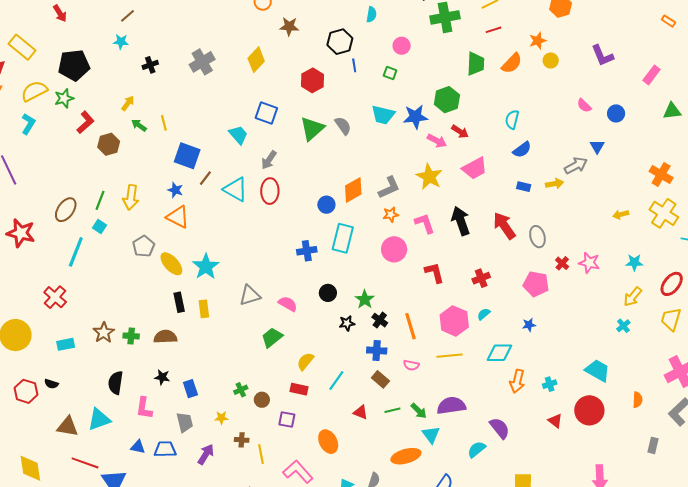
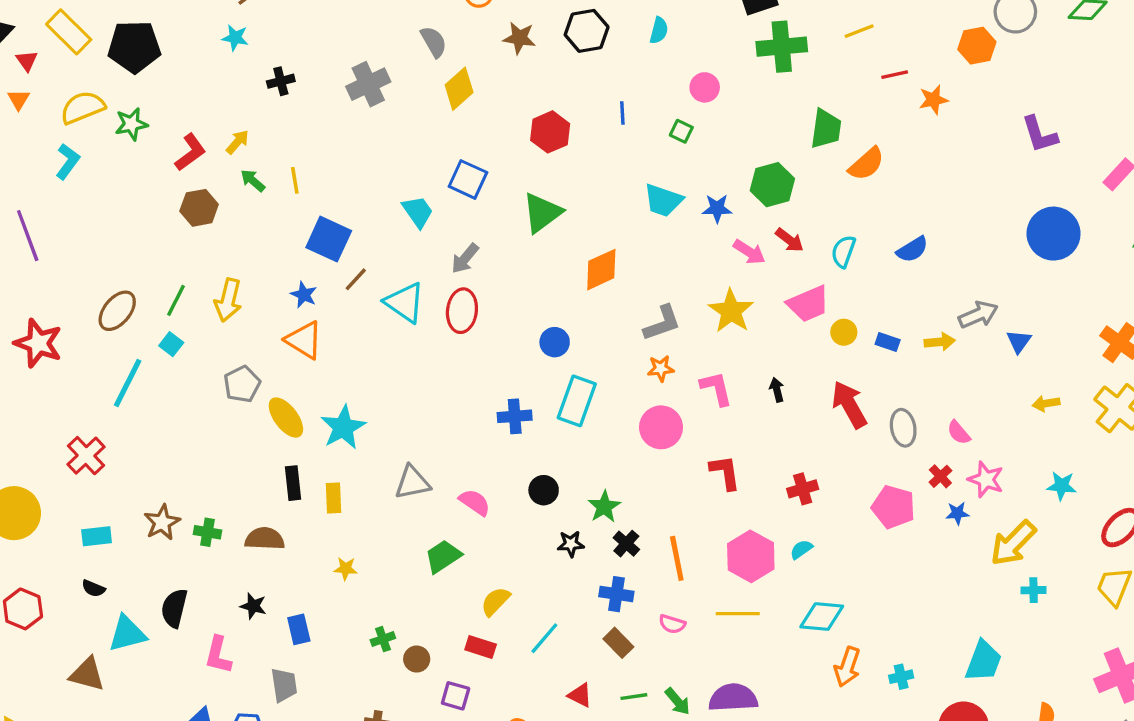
red line: (493, 30) -> (895, 75), moved
black hexagon: (340, 42) -> (587, 31), moved
yellow circle: (551, 60) -> (844, 332), moved
orange semicircle: (512, 63) -> (866, 164), moved
black pentagon: (74, 65) -> (134, 47), moved
pink semicircle: (584, 105) -> (959, 433), moved
blue circle: (616, 113) -> (1054, 234), size x1.8
blue star: (415, 117) -> (717, 208), size x0.7
cyan semicircle: (512, 119) -> (843, 251), moved
red L-shape: (85, 122) -> (190, 152), moved
gray semicircle: (343, 126) -> (434, 42), moved
blue triangle: (597, 146) -> (1019, 341), moved
blue semicircle: (522, 150) -> (912, 249), moved
orange diamond: (353, 190) -> (601, 270), moved
black arrow: (461, 221) -> (777, 390), size x0.5
yellow arrow: (633, 297) -> (1013, 543), moved, size x1.4
blue star: (529, 325) -> (957, 513), moved
cyan cross: (623, 326) -> (1034, 590), turned 32
cyan trapezoid: (598, 370) -> (983, 661), turned 76
black semicircle: (51, 384) -> (93, 588), moved
yellow star: (221, 418) -> (346, 569), moved
cyan triangle: (99, 419) -> (127, 634), moved

